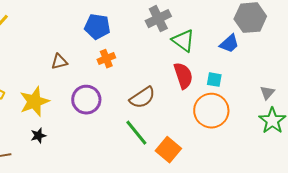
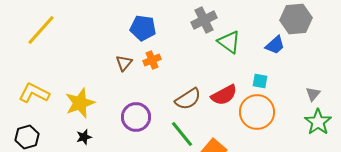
brown triangle: (59, 62) -> (124, 63), moved, turned -36
red semicircle: (183, 76) -> (224, 95), moved, turned 80
purple circle: (86, 100) -> (136, 117), moved

